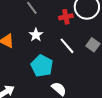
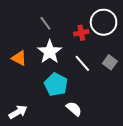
white star: (36, 35) -> (50, 52), size x1.6

